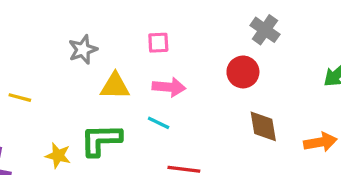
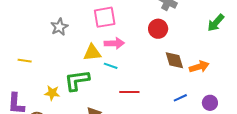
pink square: (158, 43) -> (105, 17), size x1.6
yellow triangle: (115, 86) -> (92, 53), moved
orange arrow: (320, 142) -> (199, 67), moved

